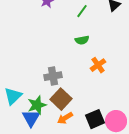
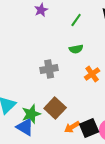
gray cross: (53, 76) -> (49, 69), moved
blue triangle: (31, 118) -> (25, 127), turned -30
orange arrow: (65, 118) -> (72, 127), moved

